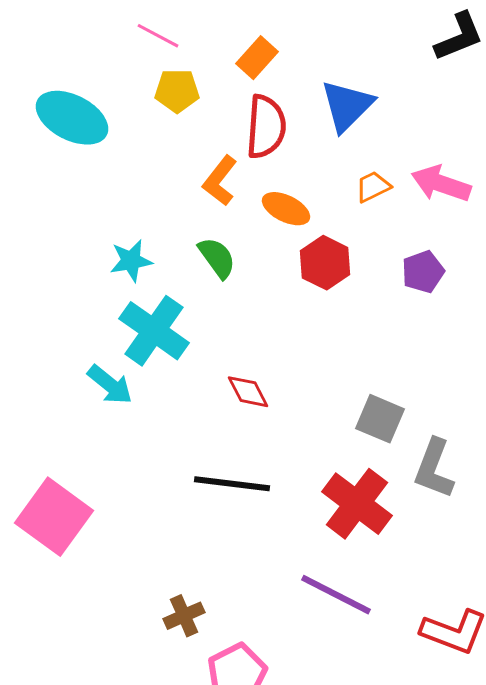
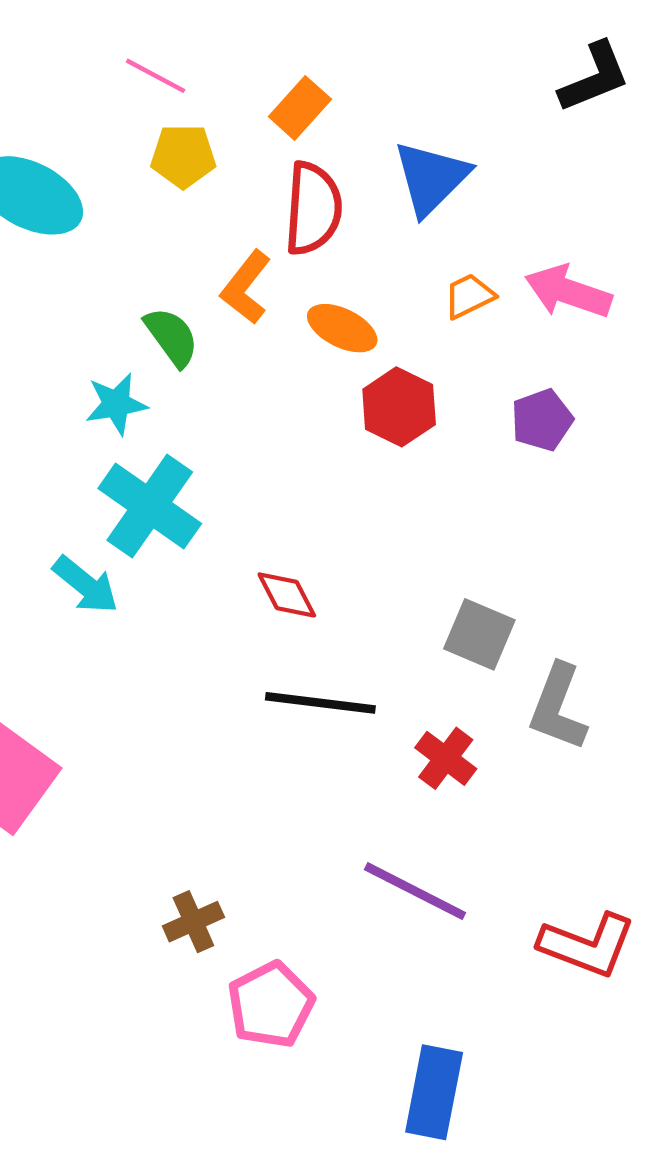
green semicircle: (217, 258) -> (172, 337), moved
black line: (232, 484) -> (320, 703), moved
red cross: (357, 504) -> (446, 758), size x0.6

